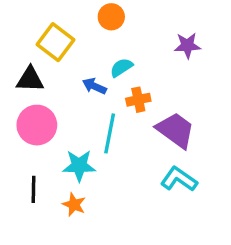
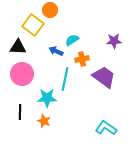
orange circle: (111, 17) -> (50, 10), moved
purple star: (187, 46) -> (114, 41), moved
cyan L-shape: (179, 179) -> (106, 128), moved

